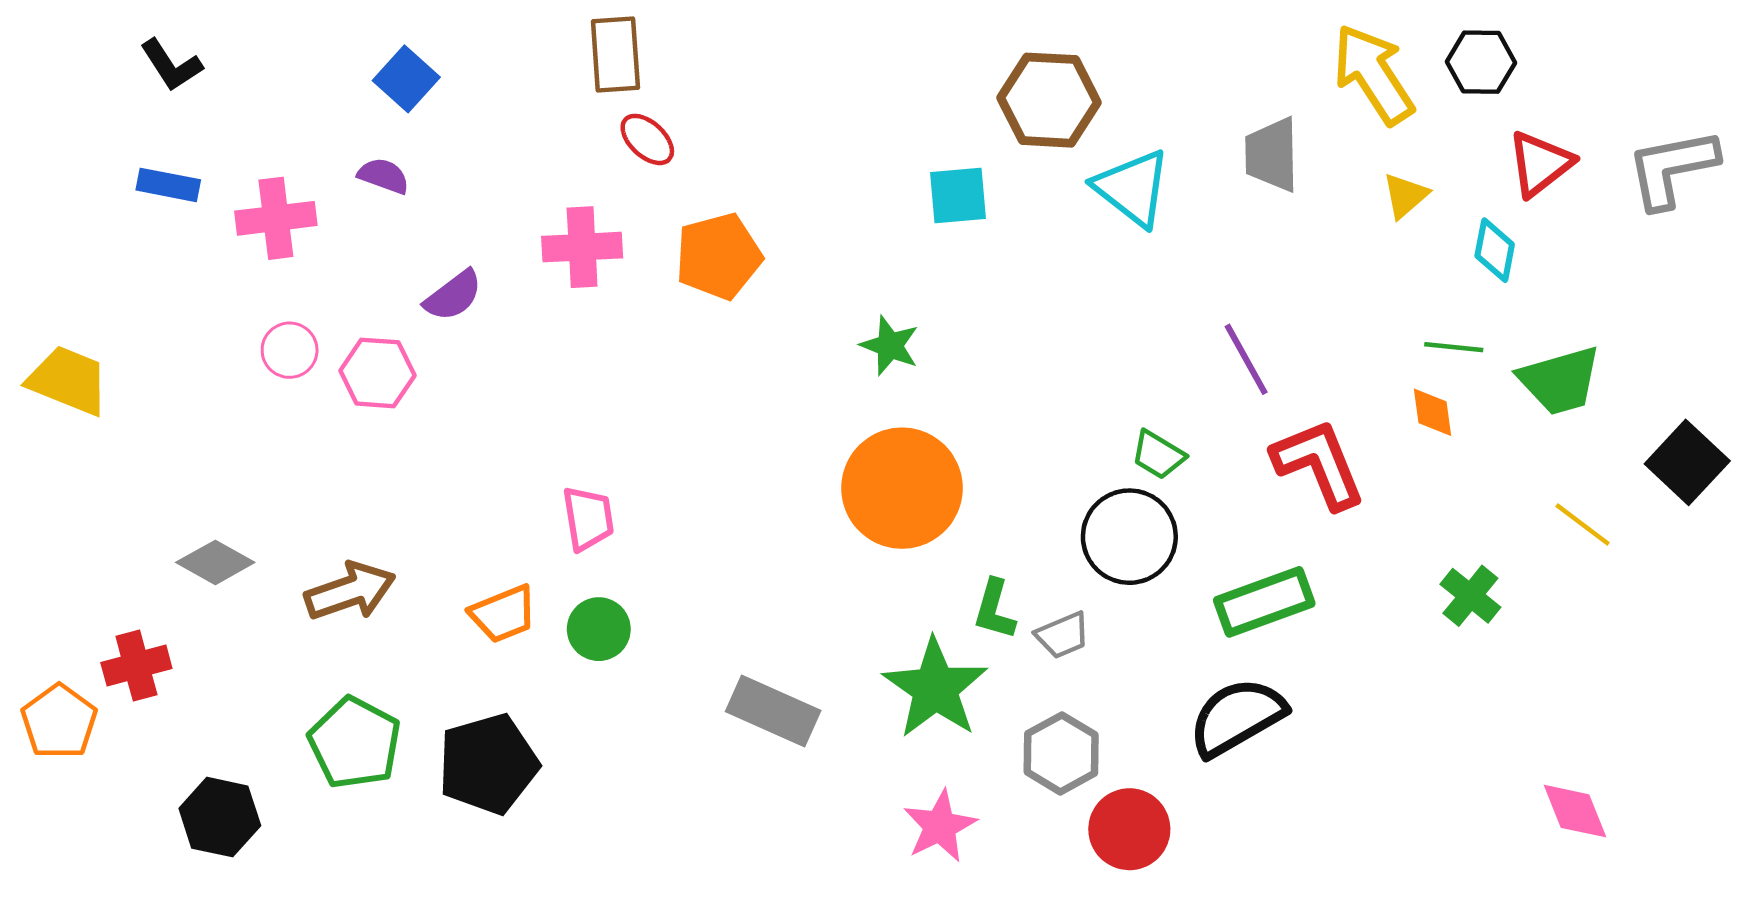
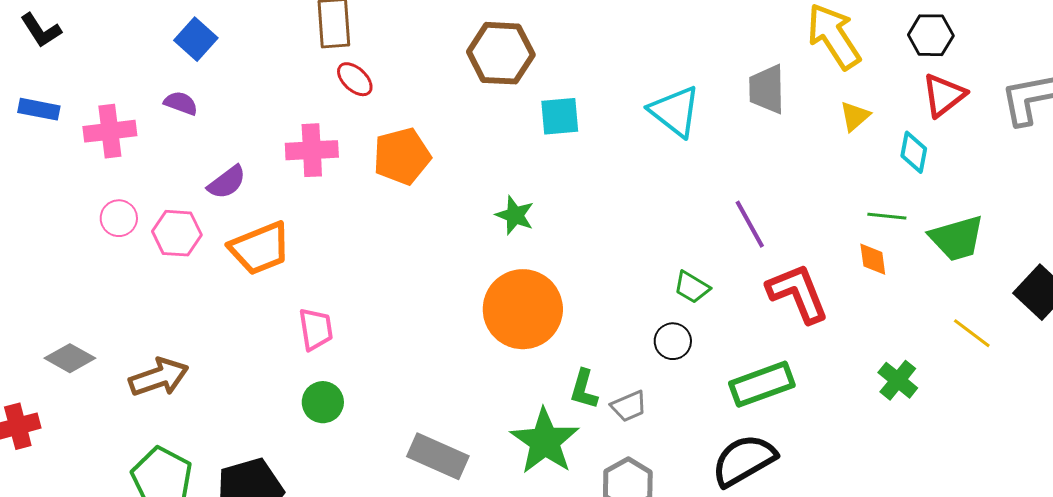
black hexagon: (1481, 62) -> (931, 35), moved
brown hexagon: (1049, 100) -> (501, 53), moved
black circle: (1129, 537) -> (673, 341), size x0.6
orange trapezoid: (503, 614) -> (260, 248), moved, size x1.4

